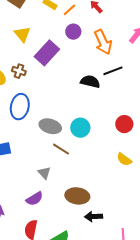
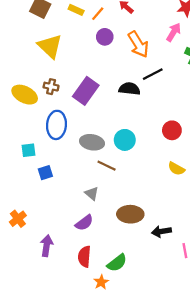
yellow triangle: (22, 34) -> (50, 46), size x1.4
purple rectangle: (47, 53) -> (86, 91), moved
black arrow: (93, 217) -> (161, 231), moved

